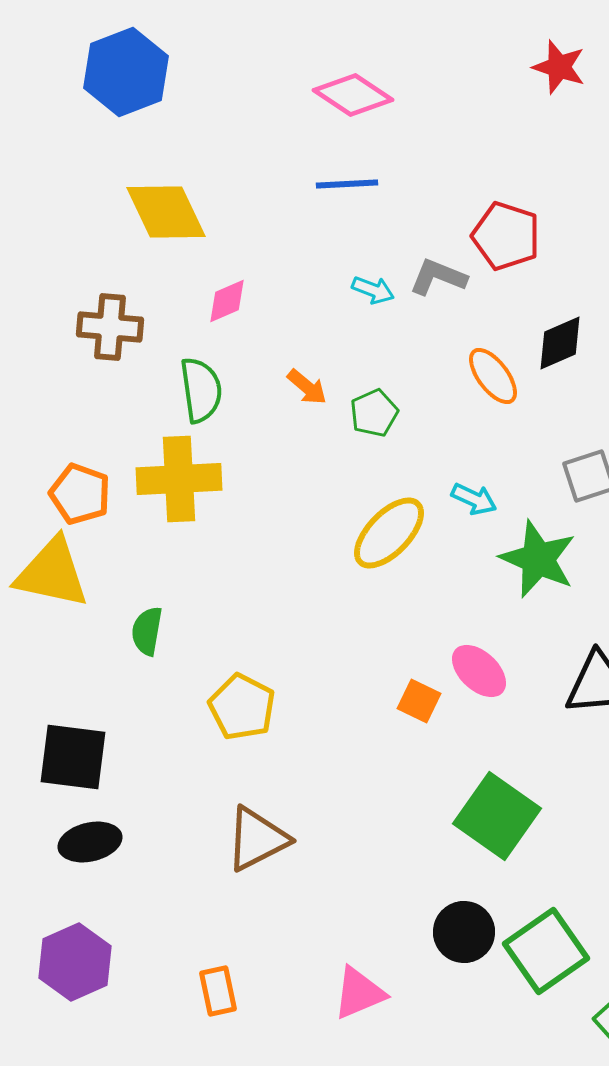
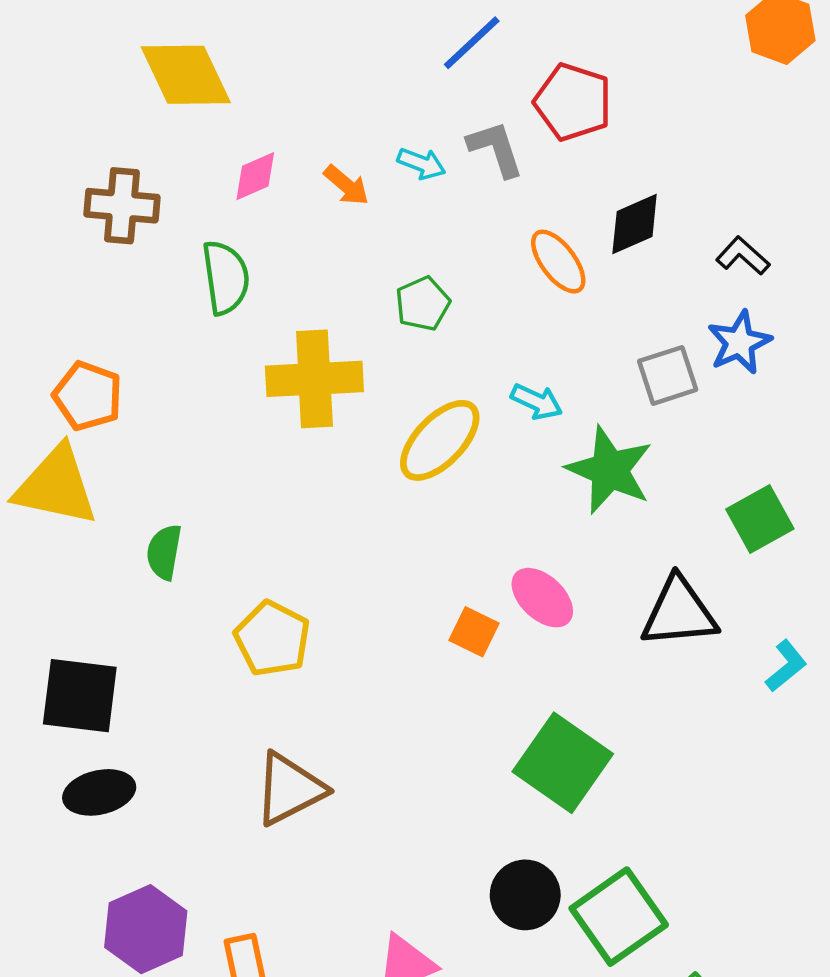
blue line: (347, 184) -> (472, 43), moved, turned -40
gray L-shape: (438, 277) -> (496, 149), turned 50
orange arrow: (307, 387) -> (346, 185), moved
yellow cross: (179, 479) -> (314, 379), moved
purple hexagon: (75, 962) -> (146, 929), moved

